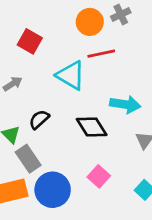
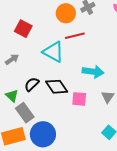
black diamond: (92, 127) -> (57, 87), moved
pink square: (99, 176) -> (79, 99), moved, turned -35

